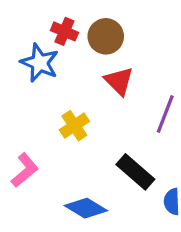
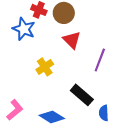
pink L-shape: (25, 170) -> (15, 110), moved

